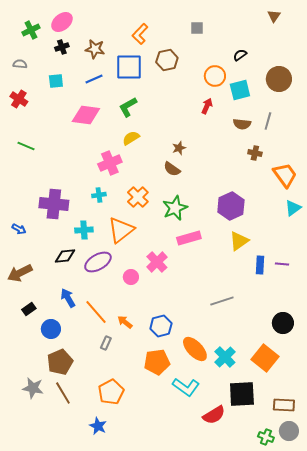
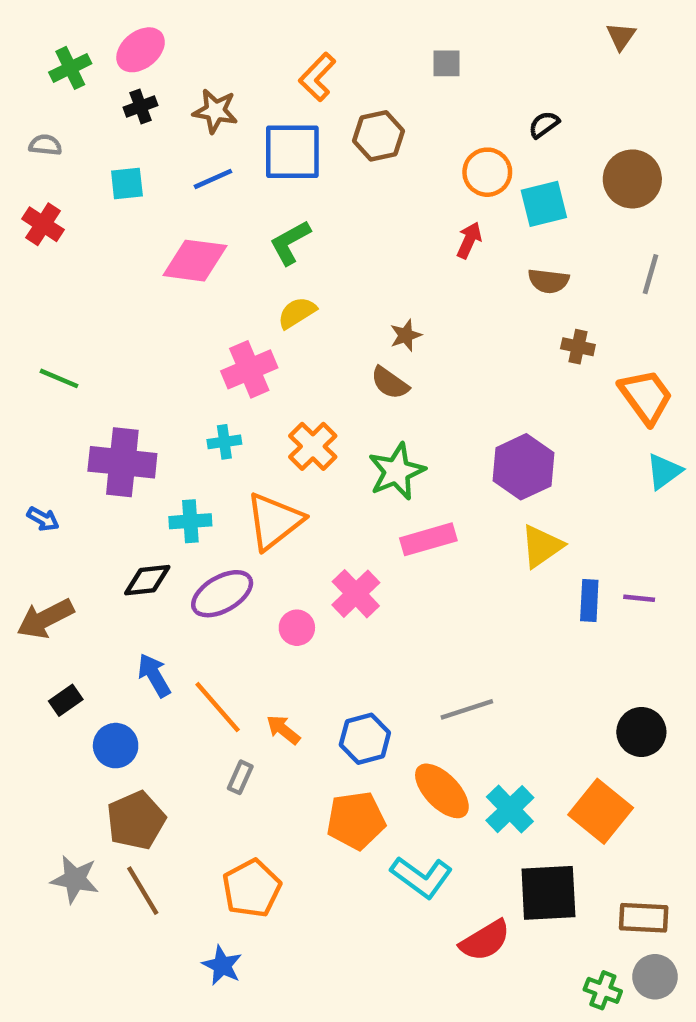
gray line: (268, 121) -> (650, 274), moved
green line: (26, 146) -> (59, 378), moved
gray line: (222, 301) -> (467, 709), moved

